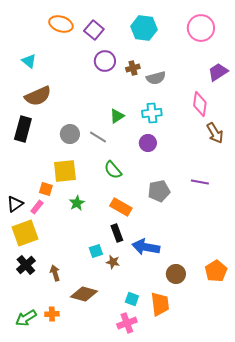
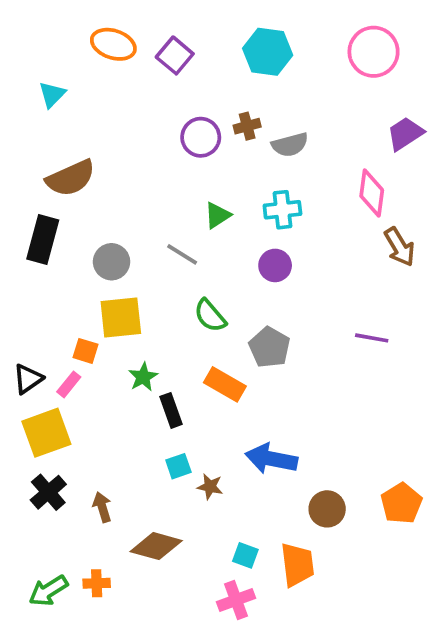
cyan triangle: (29, 61) -> (52, 94), moved, turned 35
purple circle: (105, 61) -> (201, 137), moved
gray circle: (70, 134) -> (112, 262), moved
gray pentagon: (159, 191) -> (269, 347), moved, turned -30
black rectangle: (117, 233) -> (171, 410), moved

